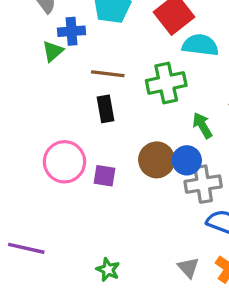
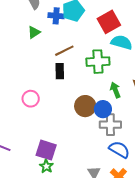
blue cross: (72, 31) -> (56, 16), moved
brown line: (108, 74) -> (64, 51), turned -42
pink circle: (64, 162) -> (31, 99), size x0.7
purple square: (104, 176) -> (46, 150), moved, size x1.5

